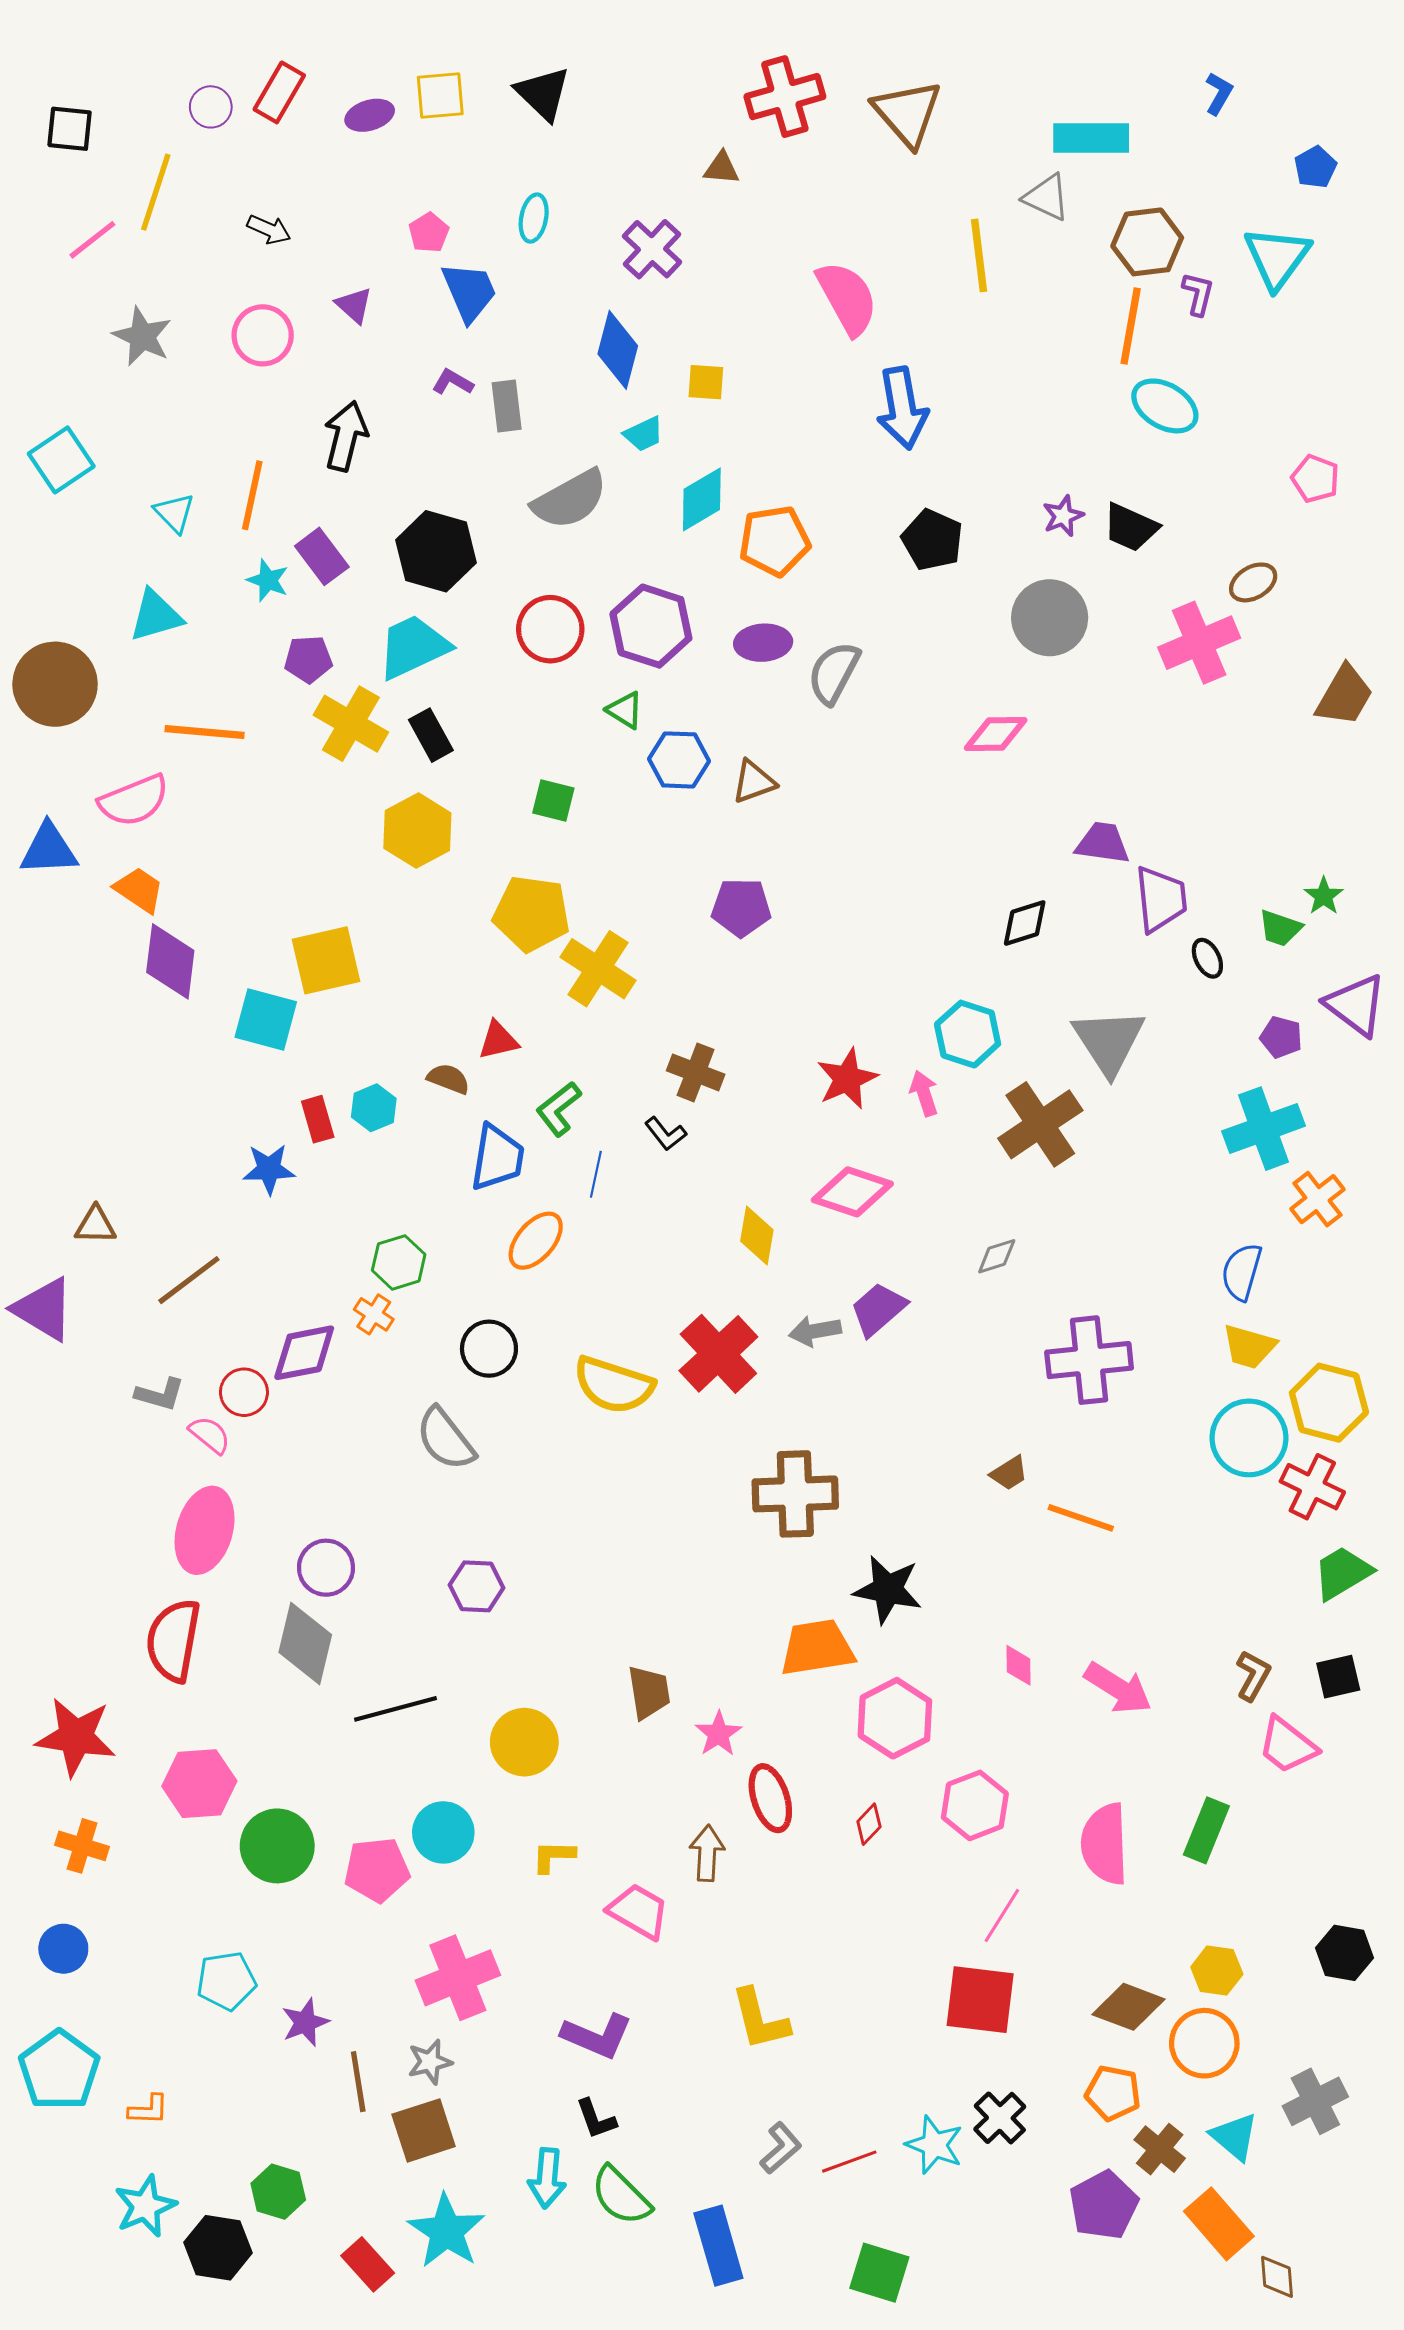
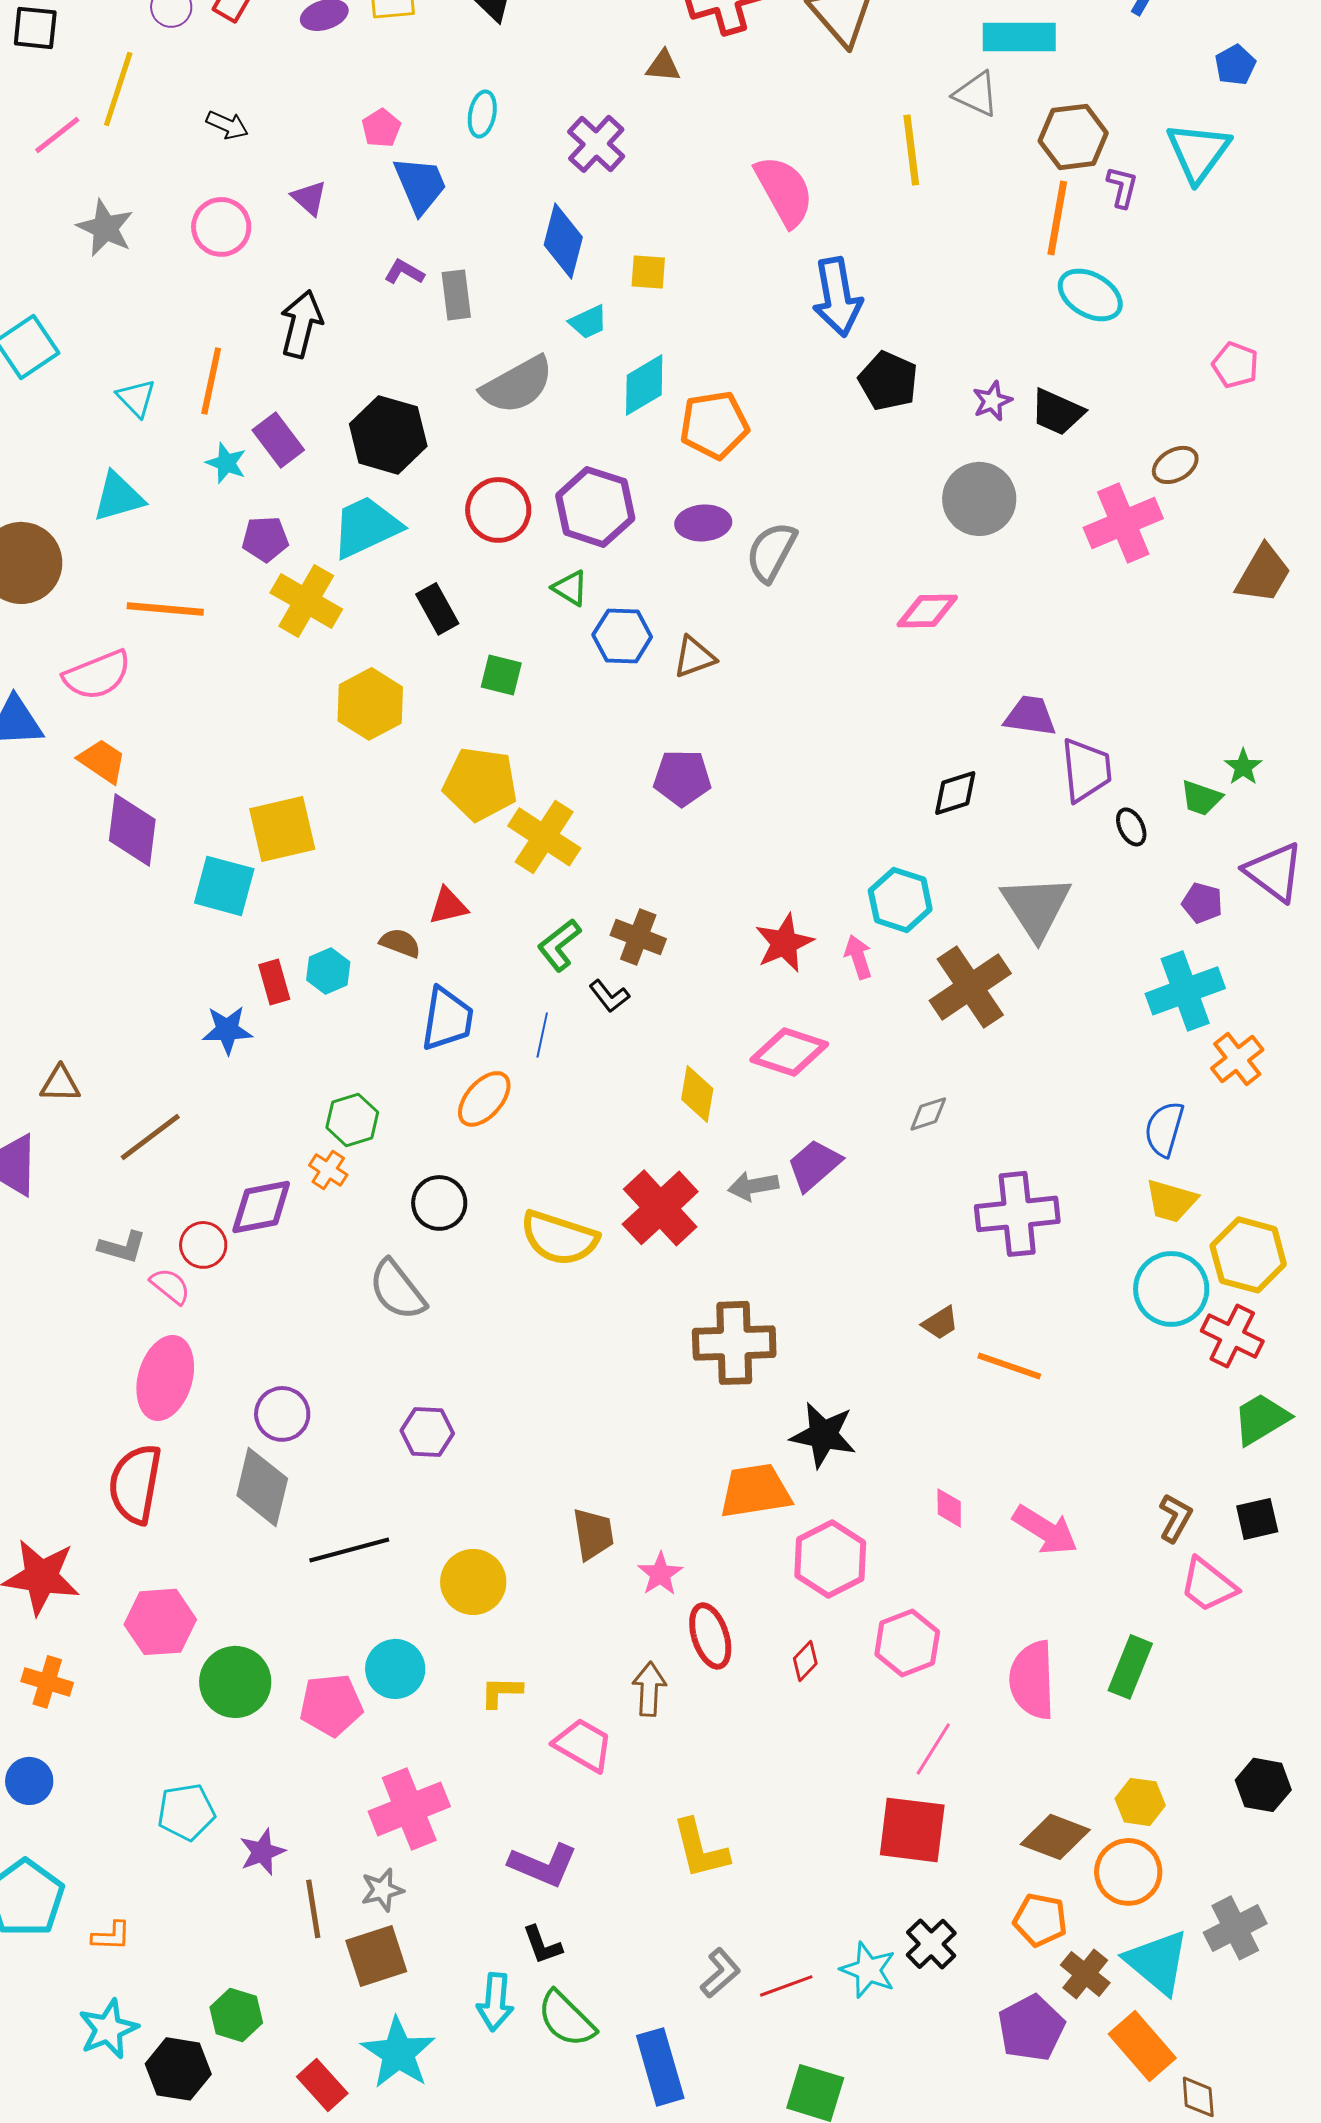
black pentagon: (932, 540) -> (888, 381), moved
black rectangle: (431, 735) -> (437, 609), moved
green L-shape: (559, 1109) -> (559, 945), moved
cyan triangle: (1234, 2137) -> (1157, 1962), size x1.4

